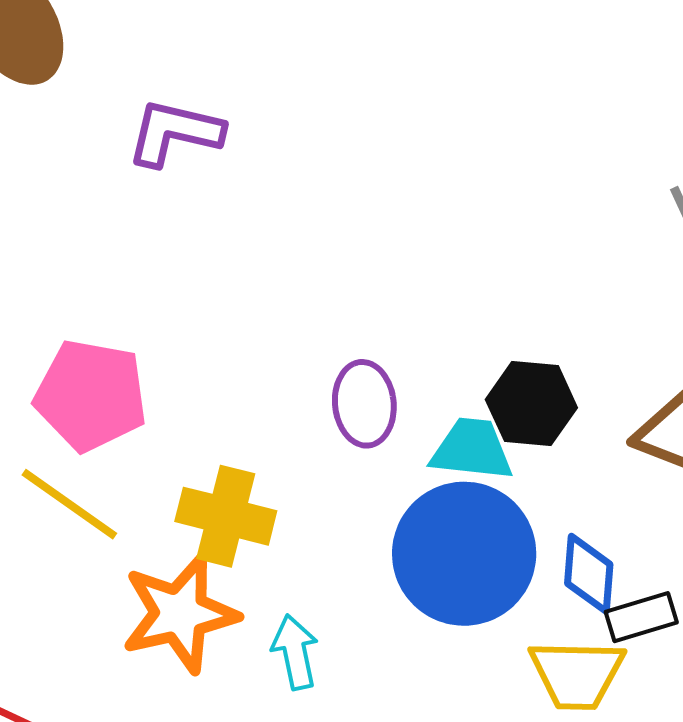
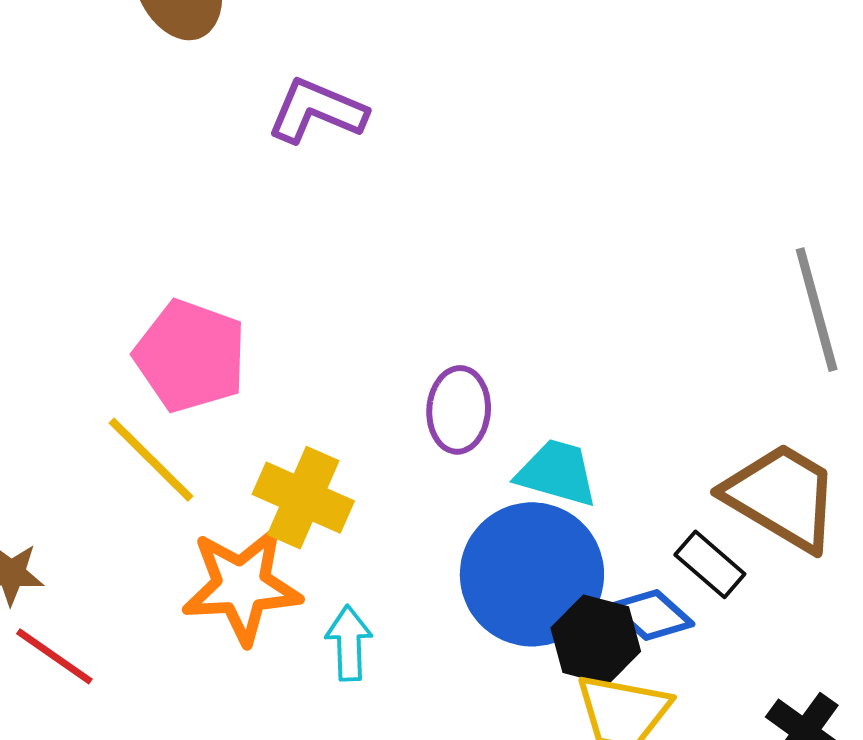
black hexagon: (531, 404) -> (596, 640), moved
blue diamond: (589, 574) -> (652, 615), turned -62
black rectangle: (641, 617) -> (710, 564), moved, turned 48

